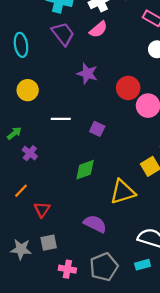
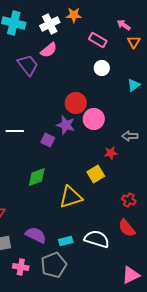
purple trapezoid: (63, 34) -> (28, 65), moved
purple star: (87, 74) -> (66, 125), moved
purple semicircle: (95, 224) -> (36, 235), moved
cyan rectangle: (143, 265) -> (66, 241), moved

